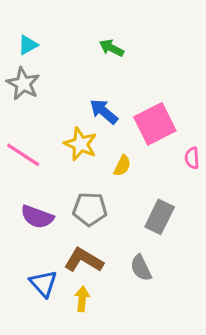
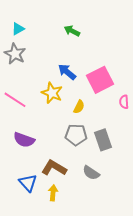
gray pentagon: (90, 209) -> (76, 135), moved
gray rectangle: (160, 217) -> (103, 140), turned -45
gray semicircle: (141, 268) -> (91, 173), turned -30

